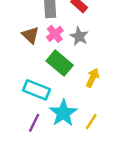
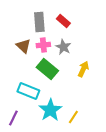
pink cross: (55, 34) -> (43, 45), turned 32
yellow arrow: (93, 78) -> (83, 69), moved
purple line: (34, 123) -> (13, 118), moved

